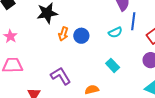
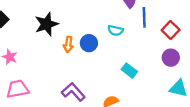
cyan semicircle: (115, 32) -> (115, 30), moved, turned 48

